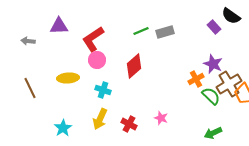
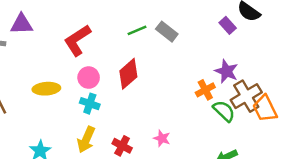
purple triangle: (59, 26) -> (22, 24), moved
gray rectangle: (165, 32) -> (167, 32), turned 54
pink circle: (97, 60) -> (89, 78), moved

